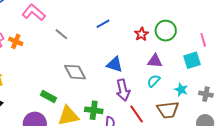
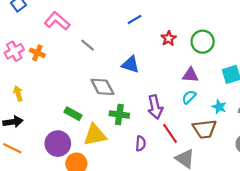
blue line: (103, 24) -> (134, 19), moved
red star: (141, 34) -> (169, 38), moved
blue triangle: (115, 64) -> (130, 64), moved
green cross: (94, 110) -> (119, 115), moved

